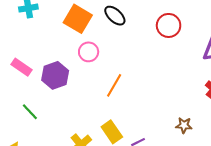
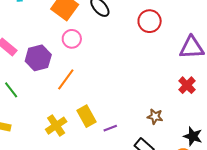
orange line: (114, 85) -> (66, 79), moved

